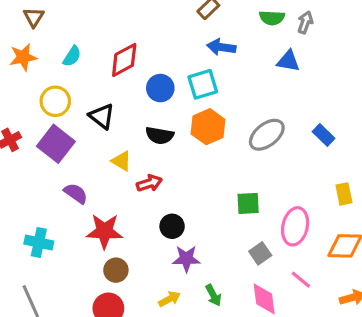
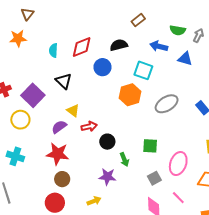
blue arrow: (221, 47) -> (159, 46), moved
cyan semicircle: (72, 56) -> (53, 50), moved, turned 144
cyan square: (203, 84) -> (143, 70), moved, turned 30
yellow circle: (55, 101) -> (20, 120), moved
black semicircle: (160, 135) -> (119, 45), moved, turned 150
purple semicircle: (76, 193) -> (59, 127), moved, turned -77
black circle: (172, 226) -> (107, 142), moved
green arrow: (213, 295) -> (124, 160), moved

